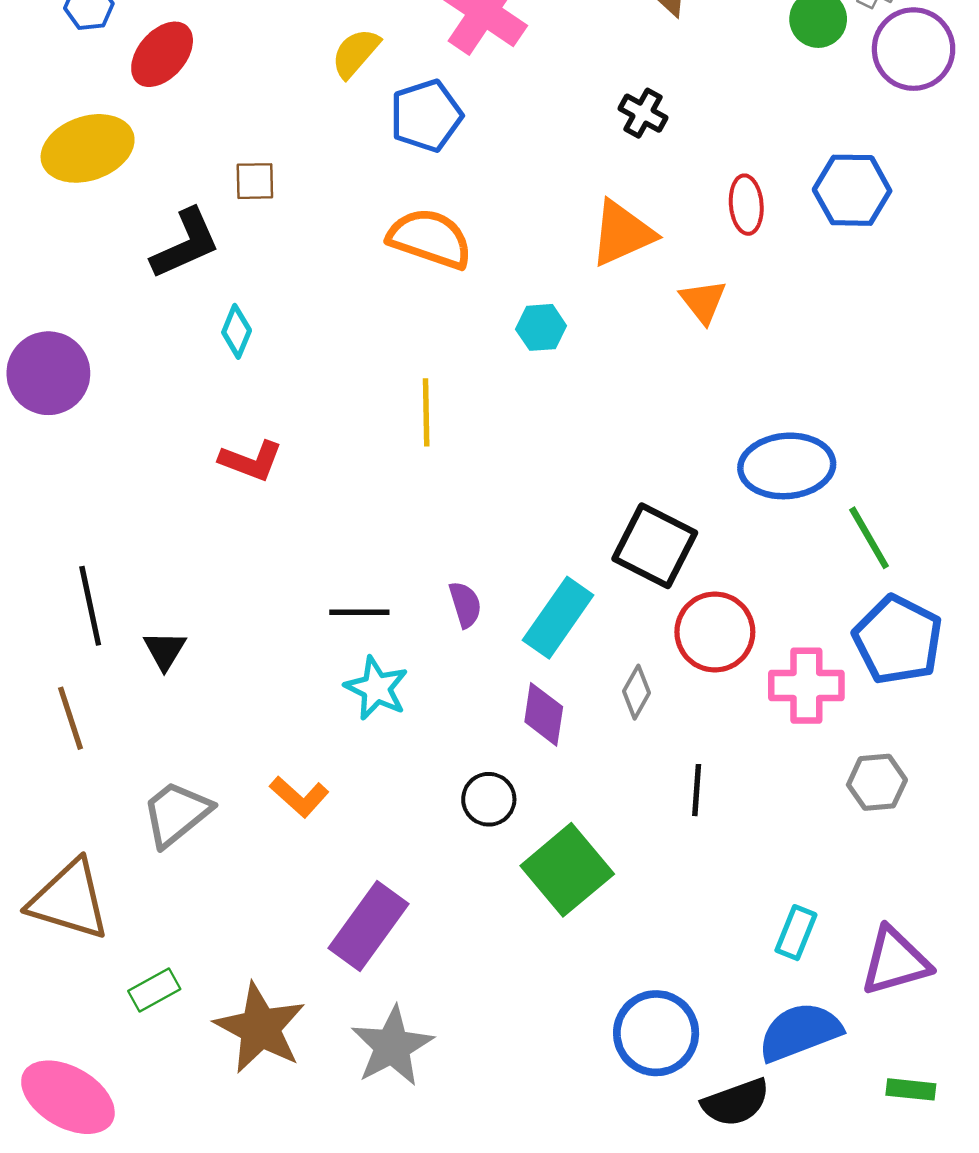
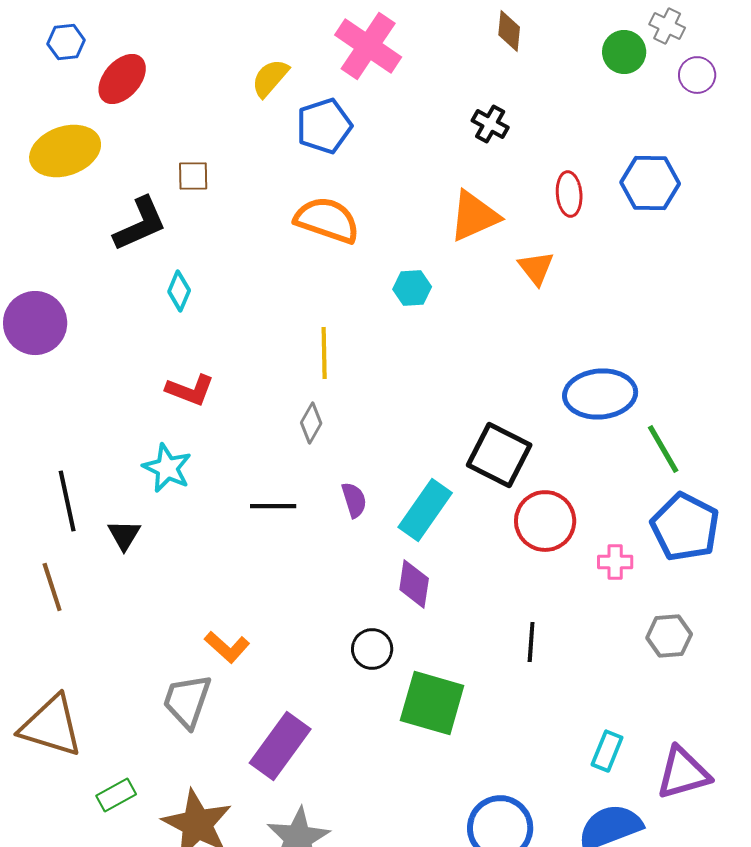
purple circle: (914, 49) -> (697, 75), size x0.6
pink cross: (806, 686) -> (615, 562), size x0.6
cyan star: (376, 688) -> (167, 468), moved
gray diamond: (636, 692) -> (311, 423), moved
gray trapezoid: (176, 814) -> (187, 701), moved, turned -32
green square: (567, 870) -> (432, 703), turned -34

